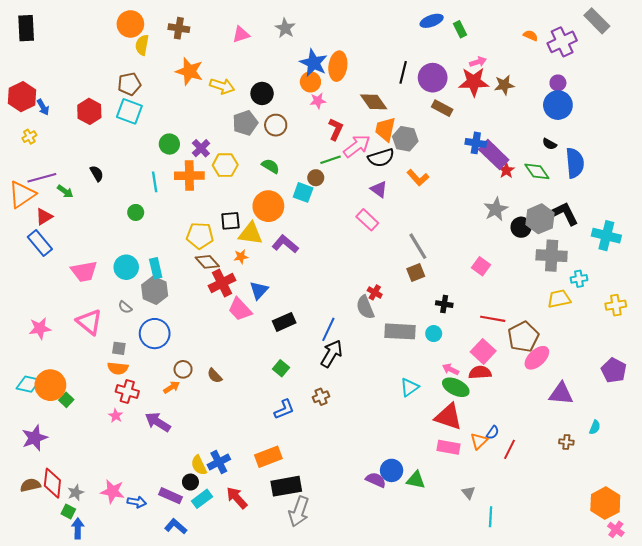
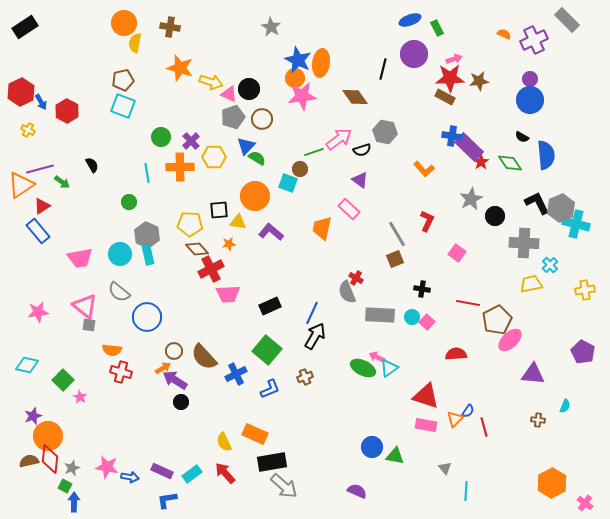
black rectangle: (26, 28) -> (25, 27), turned 60
pink triangle: (241, 34) -> (229, 94), moved, turned 42
purple circle: (433, 78) -> (414, 54), moved
pink star: (318, 101) -> (302, 96), size x1.8
brown rectangle: (442, 108) -> (445, 97), moved
red hexagon: (89, 111) -> (67, 111), moved
red L-shape: (336, 129) -> (427, 221), moved
orange trapezoid: (385, 129) -> (322, 228), moved
yellow cross: (29, 137) -> (28, 130), turned -32
black semicircle: (381, 158) -> (362, 150), size x0.7
orange L-shape: (418, 178) -> (424, 169), moved
gray hexagon: (540, 219) -> (561, 208), moved
yellow triangle: (250, 234) -> (238, 222), size x0.7
cyan cross: (579, 279) -> (550, 265), turned -35
gray hexagon: (155, 290) -> (147, 235), moved
blue triangle: (259, 290) -> (246, 146), moved
gray semicircle: (125, 307) -> (119, 292), size x1.6
pink trapezoid: (240, 309) -> (228, 294), turned -50
gray square: (119, 348) -> (89, 325), moved
pink square: (483, 351) -> (427, 322), moved, size x0.7
green square: (281, 368) -> (267, 350), size x1.8
pink arrow: (451, 369) -> (377, 357), moved
brown semicircle: (215, 376) -> (204, 357), size x1.8
orange circle: (50, 385) -> (48, 436), moved
green ellipse: (456, 387) -> (363, 368), moved
green square: (66, 400) -> (63, 380), size x1.5
pink star: (116, 416) -> (80, 397), moved
purple arrow: (158, 422) -> (175, 380), moved
purple star: (35, 438) -> (33, 416), size x0.7
red line: (509, 449) -> (484, 427), turned -42
orange rectangle: (268, 457) -> (255, 434), turned 45
blue cross: (219, 462) -> (236, 374), moved
yellow semicircle: (199, 465) -> (224, 442), moved
purple semicircle: (376, 480) -> (357, 491), moved
black circle: (190, 482) -> (181, 402), moved
orange hexagon: (605, 503) -> (552, 483), moved
gray arrow: (299, 512) -> (284, 486), turned -68
blue L-shape: (176, 526) -> (167, 500), turned -50

